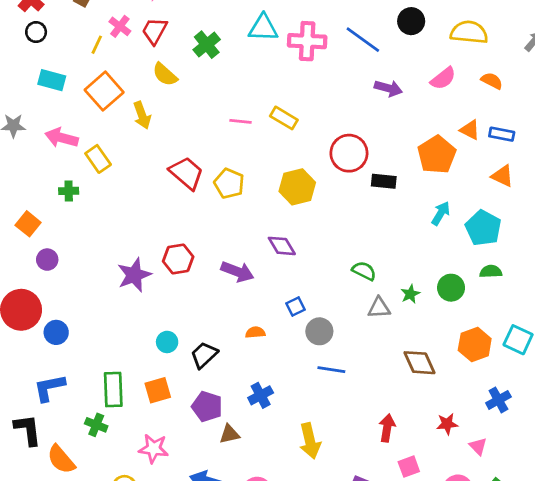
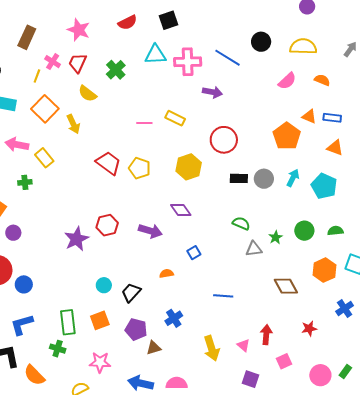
purple arrow: (388, 88) -> (212, 92), moved
black rectangle: (384, 181) -> (239, 178), moved
green semicircle: (491, 271) -> (335, 231), moved
gray circle: (319, 331) -> (264, 179), moved
pink triangle: (478, 446) -> (244, 345), moved

